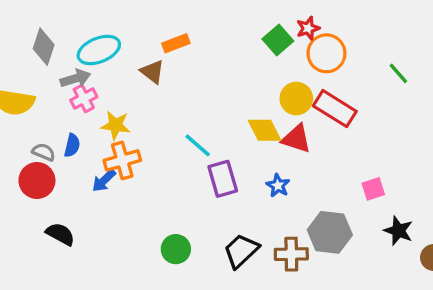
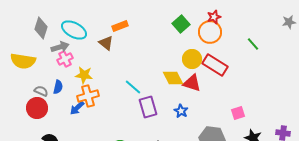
red star: (308, 28) -> (214, 17), moved
cyan ellipse: (99, 50) -> (74, 30), turned 50

